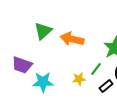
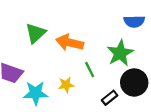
green line: (96, 69) -> (90, 70), moved, turned -64
yellow star: (79, 79) -> (66, 85), moved

